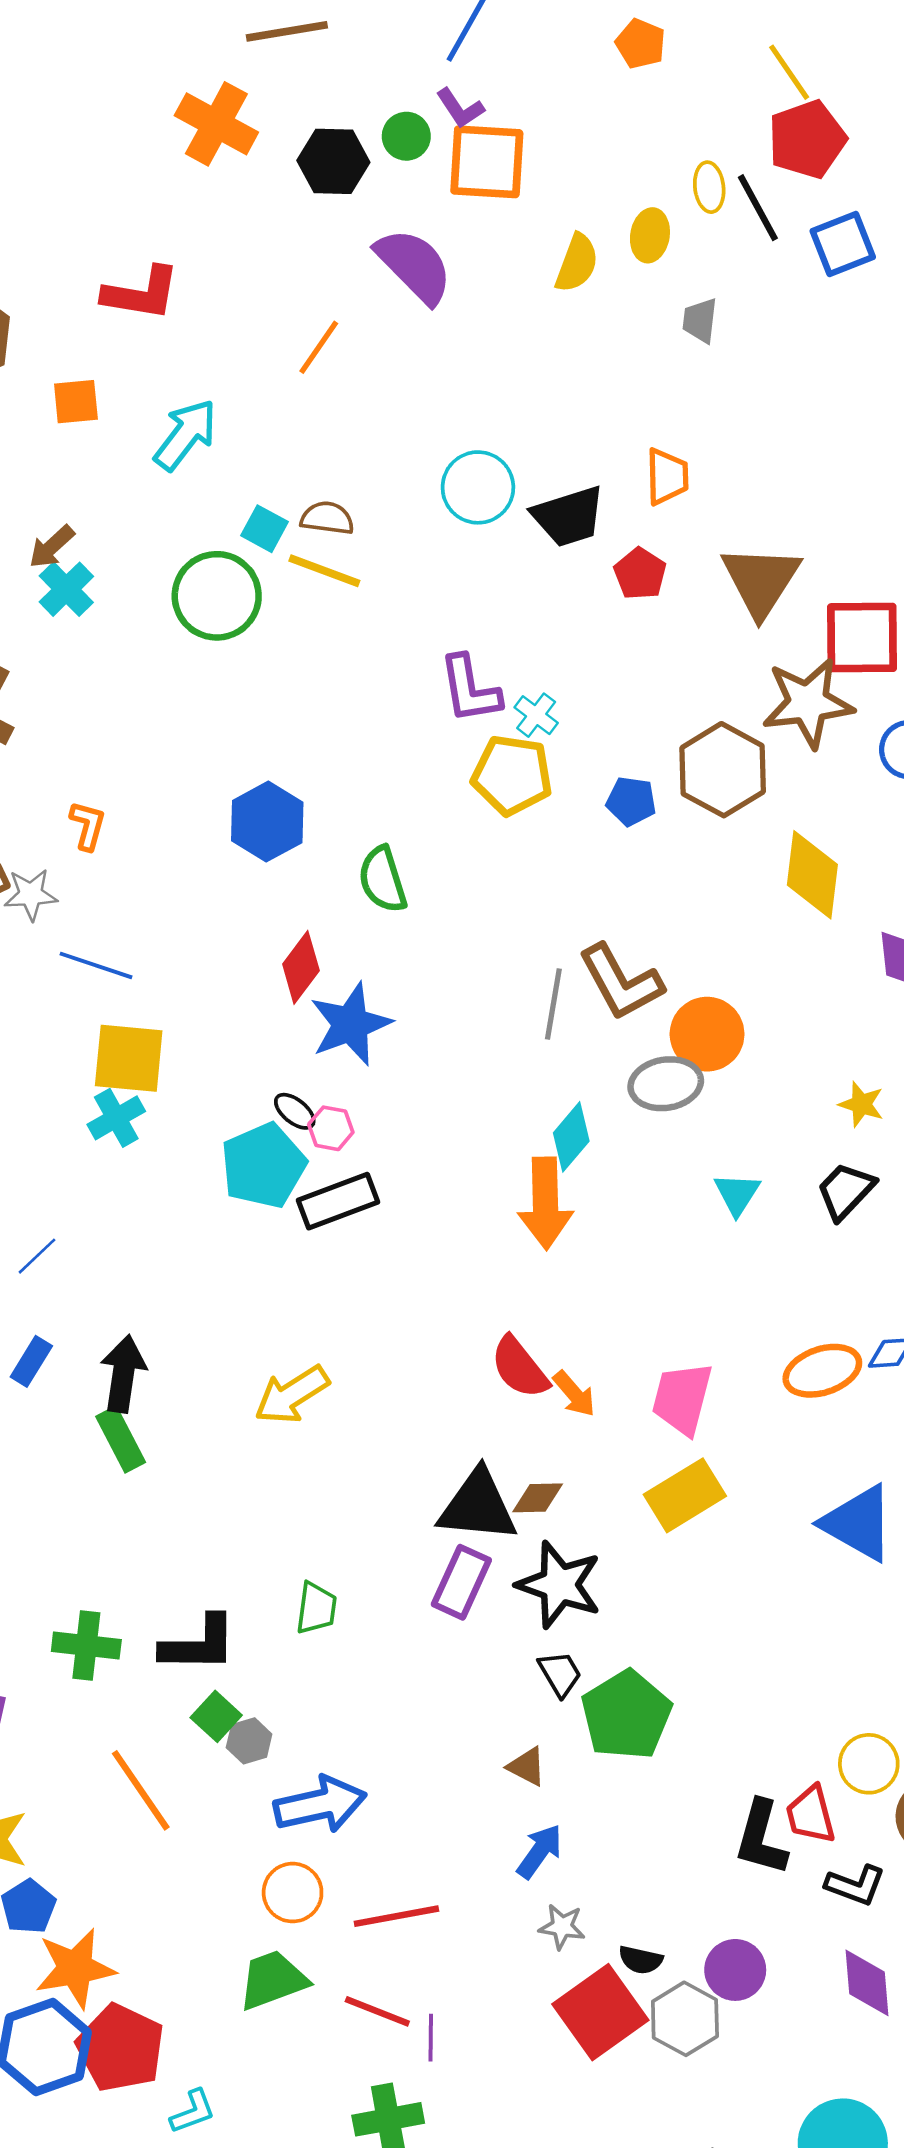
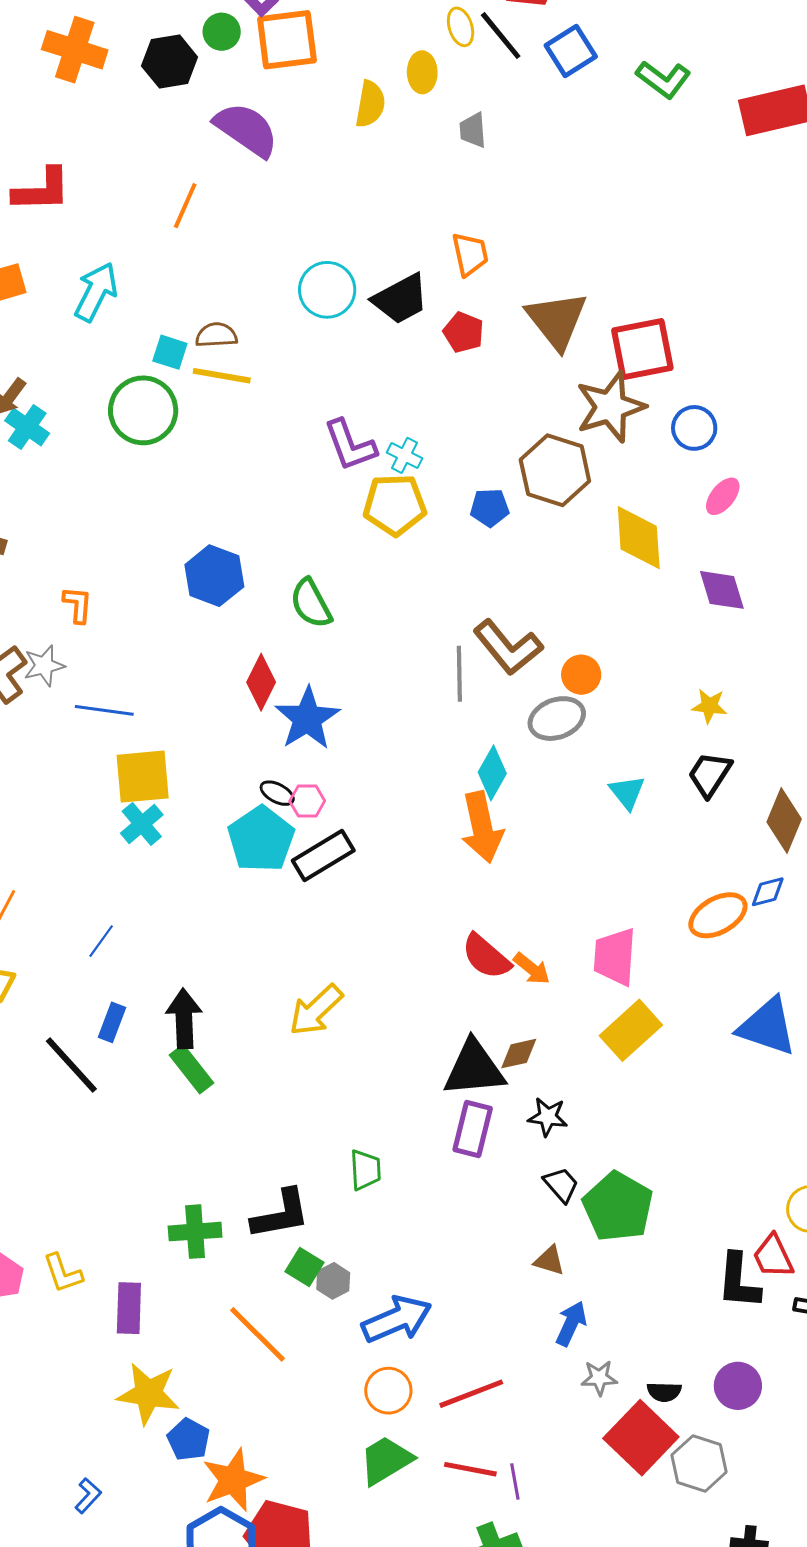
orange circle: (707, 1034) -> (581, 675), size x0.7
black star: (559, 1585) -> (548, 1117), size x0.6
gray hexagon: (685, 2019) -> (699, 1464), moved

